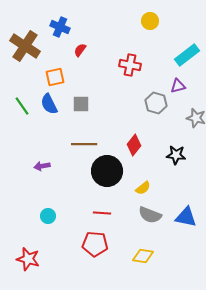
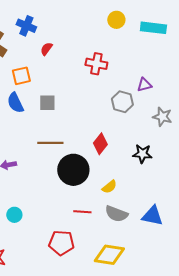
cyan rectangle: (187, 55) -> (153, 28), moved, turned 45
red line: (102, 213) -> (82, 212), moved
yellow diamond: (143, 256) -> (109, 255), size x1.4

